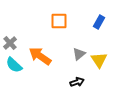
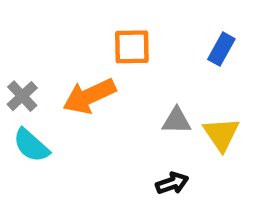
gray triangle: (79, 54) -> (177, 121), turned 40
orange arrow: (40, 56) -> (89, 96), moved, turned -60

